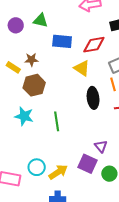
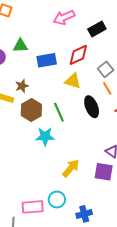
cyan star: (24, 116) -> (45, 136), moved
green line: (57, 121) -> (59, 112), moved
cyan circle: (37, 167) -> (57, 200), moved
yellow arrow: (58, 172) -> (71, 168), moved

